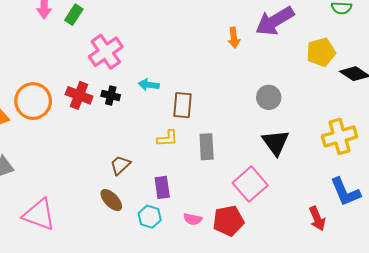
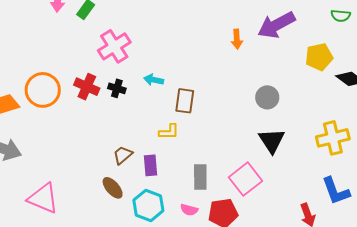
gray rectangle: (207, 147) -> (200, 177), moved
purple rectangle: (162, 187) -> (150, 165), moved
cyan hexagon: (150, 217) -> (148, 205), size x1.4

